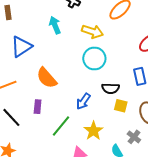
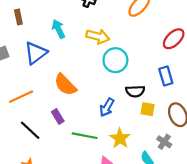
cyan arrow: (55, 25) -> (58, 29), moved
yellow arrow: (93, 32) -> (98, 36), moved
purple rectangle: (38, 107) -> (58, 116), turned -32
green line: (61, 126) -> (85, 136), turned 65

